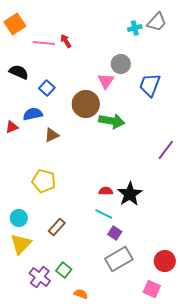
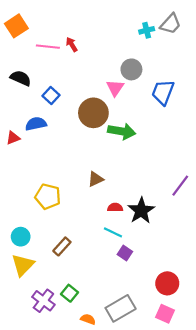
brown triangle: (52, 135) -> (96, 179), moved
purple line: (166, 150) -> (180, 186), moved
gray rectangle: (119, 259) -> (121, 308), moved
red circle: (165, 261) -> (167, 283), moved

